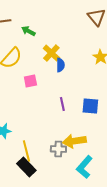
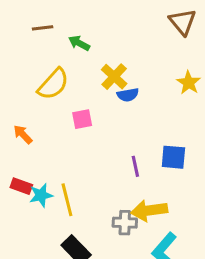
blue semicircle: (60, 65) -> (128, 95), turned 80
purple line: (62, 104) -> (135, 166), moved
yellow line: (26, 151) -> (67, 200), moved

